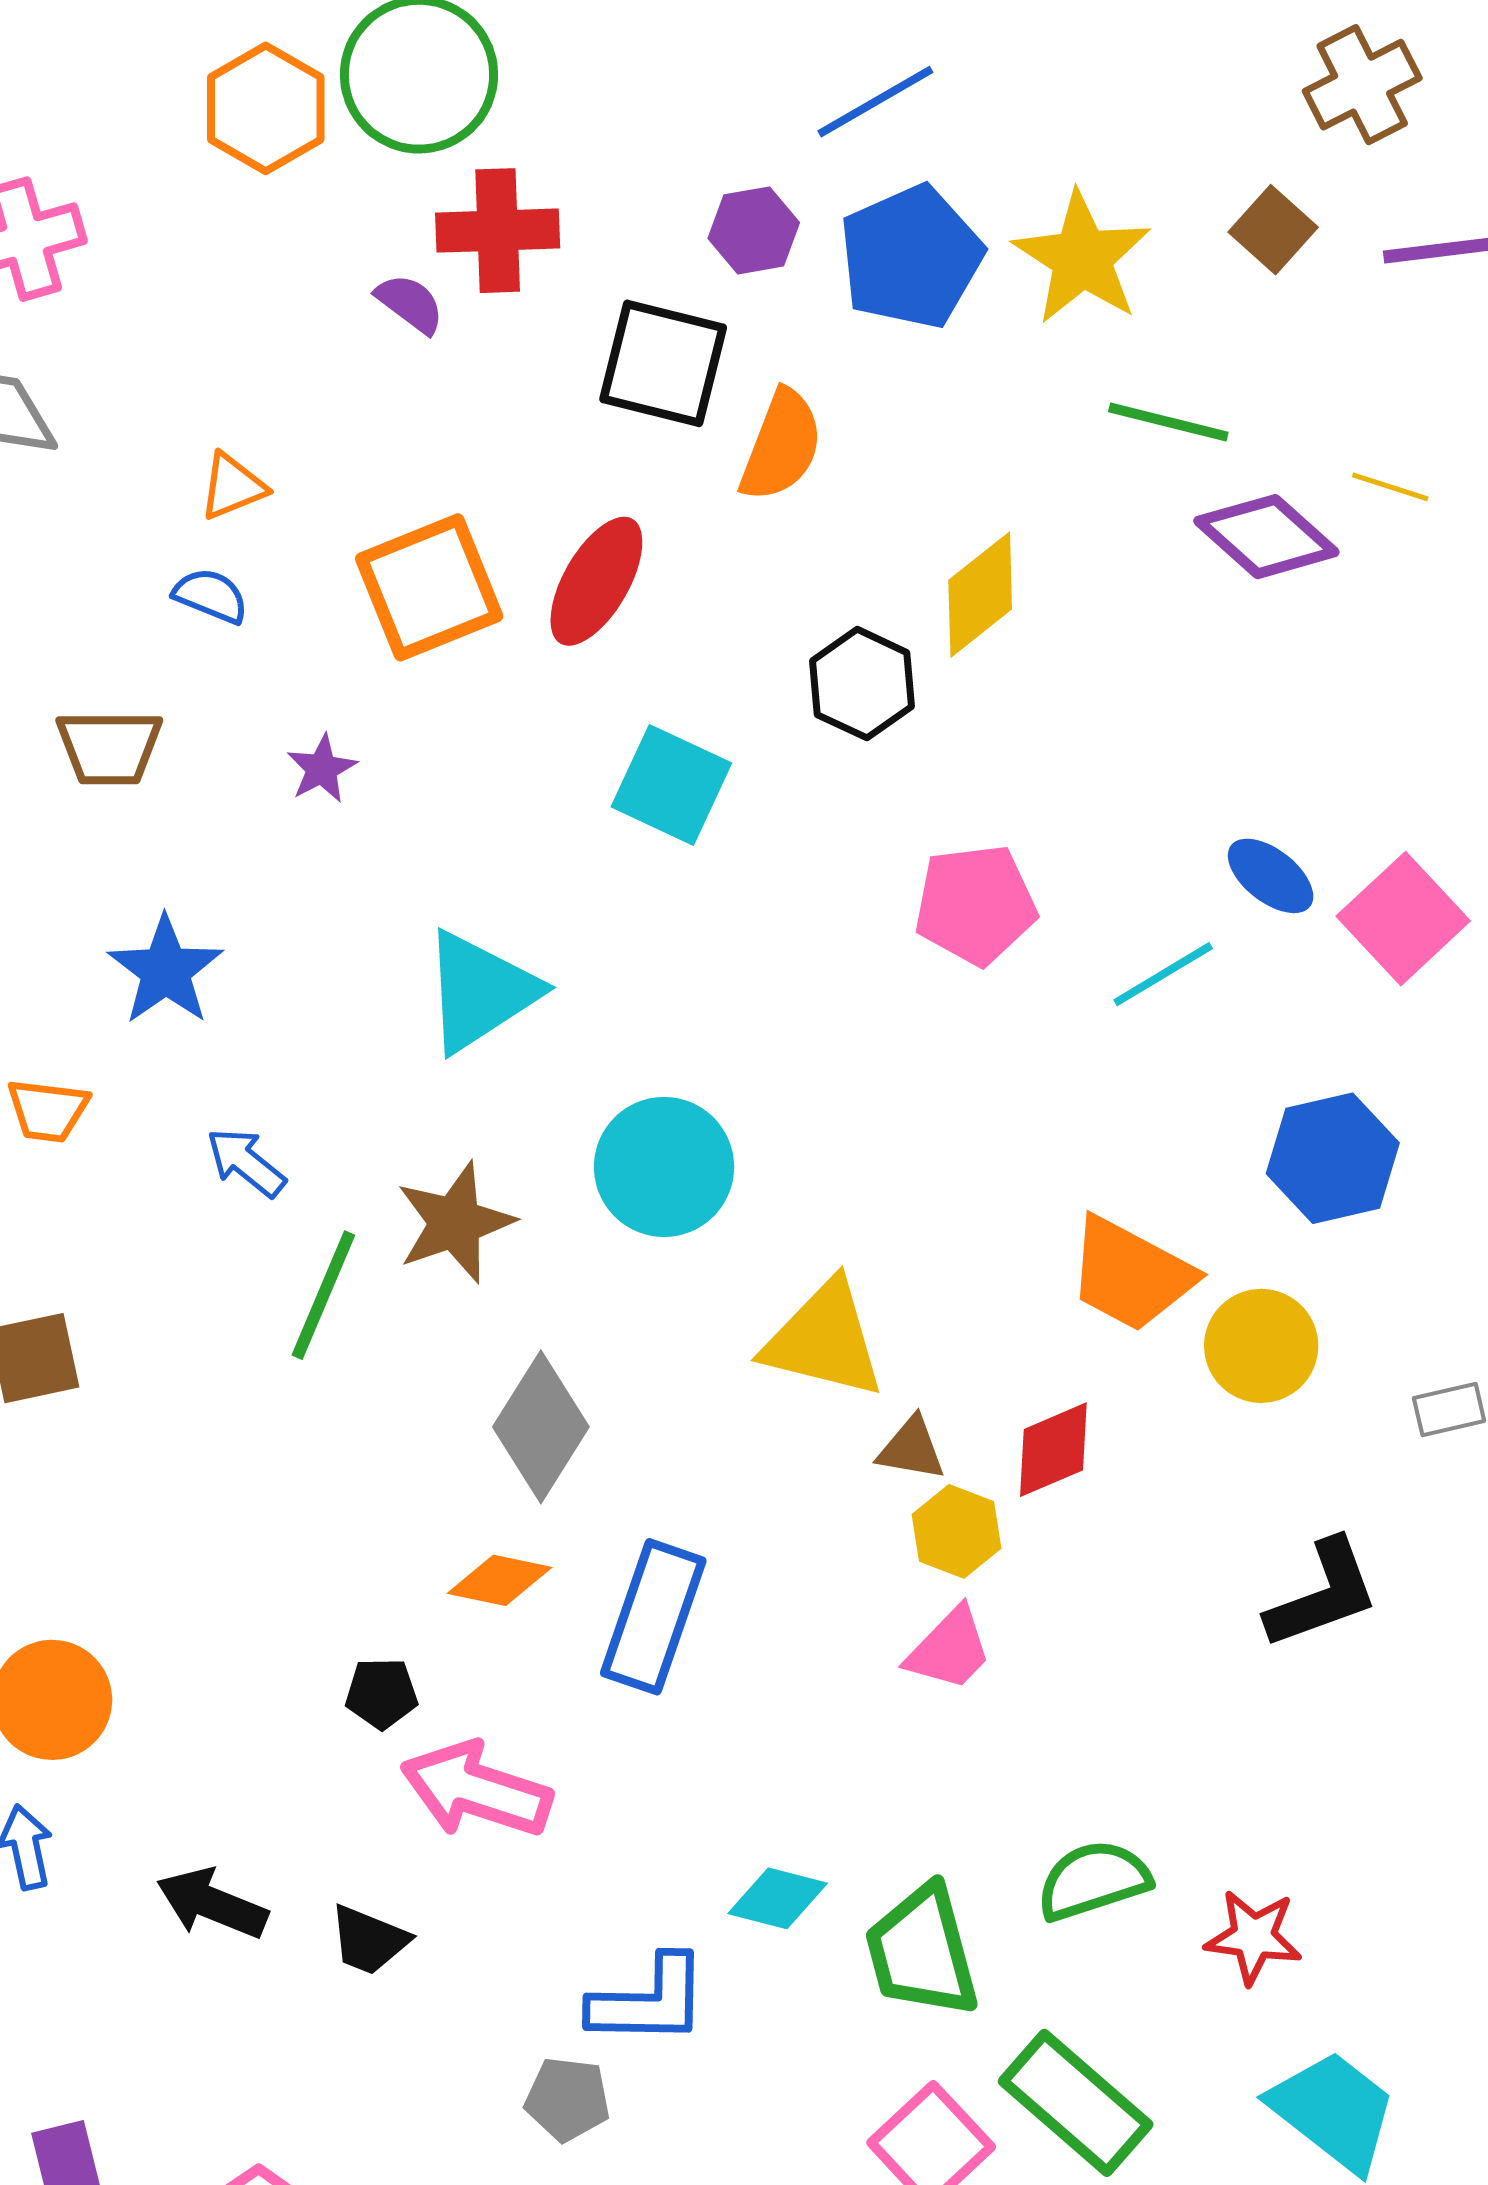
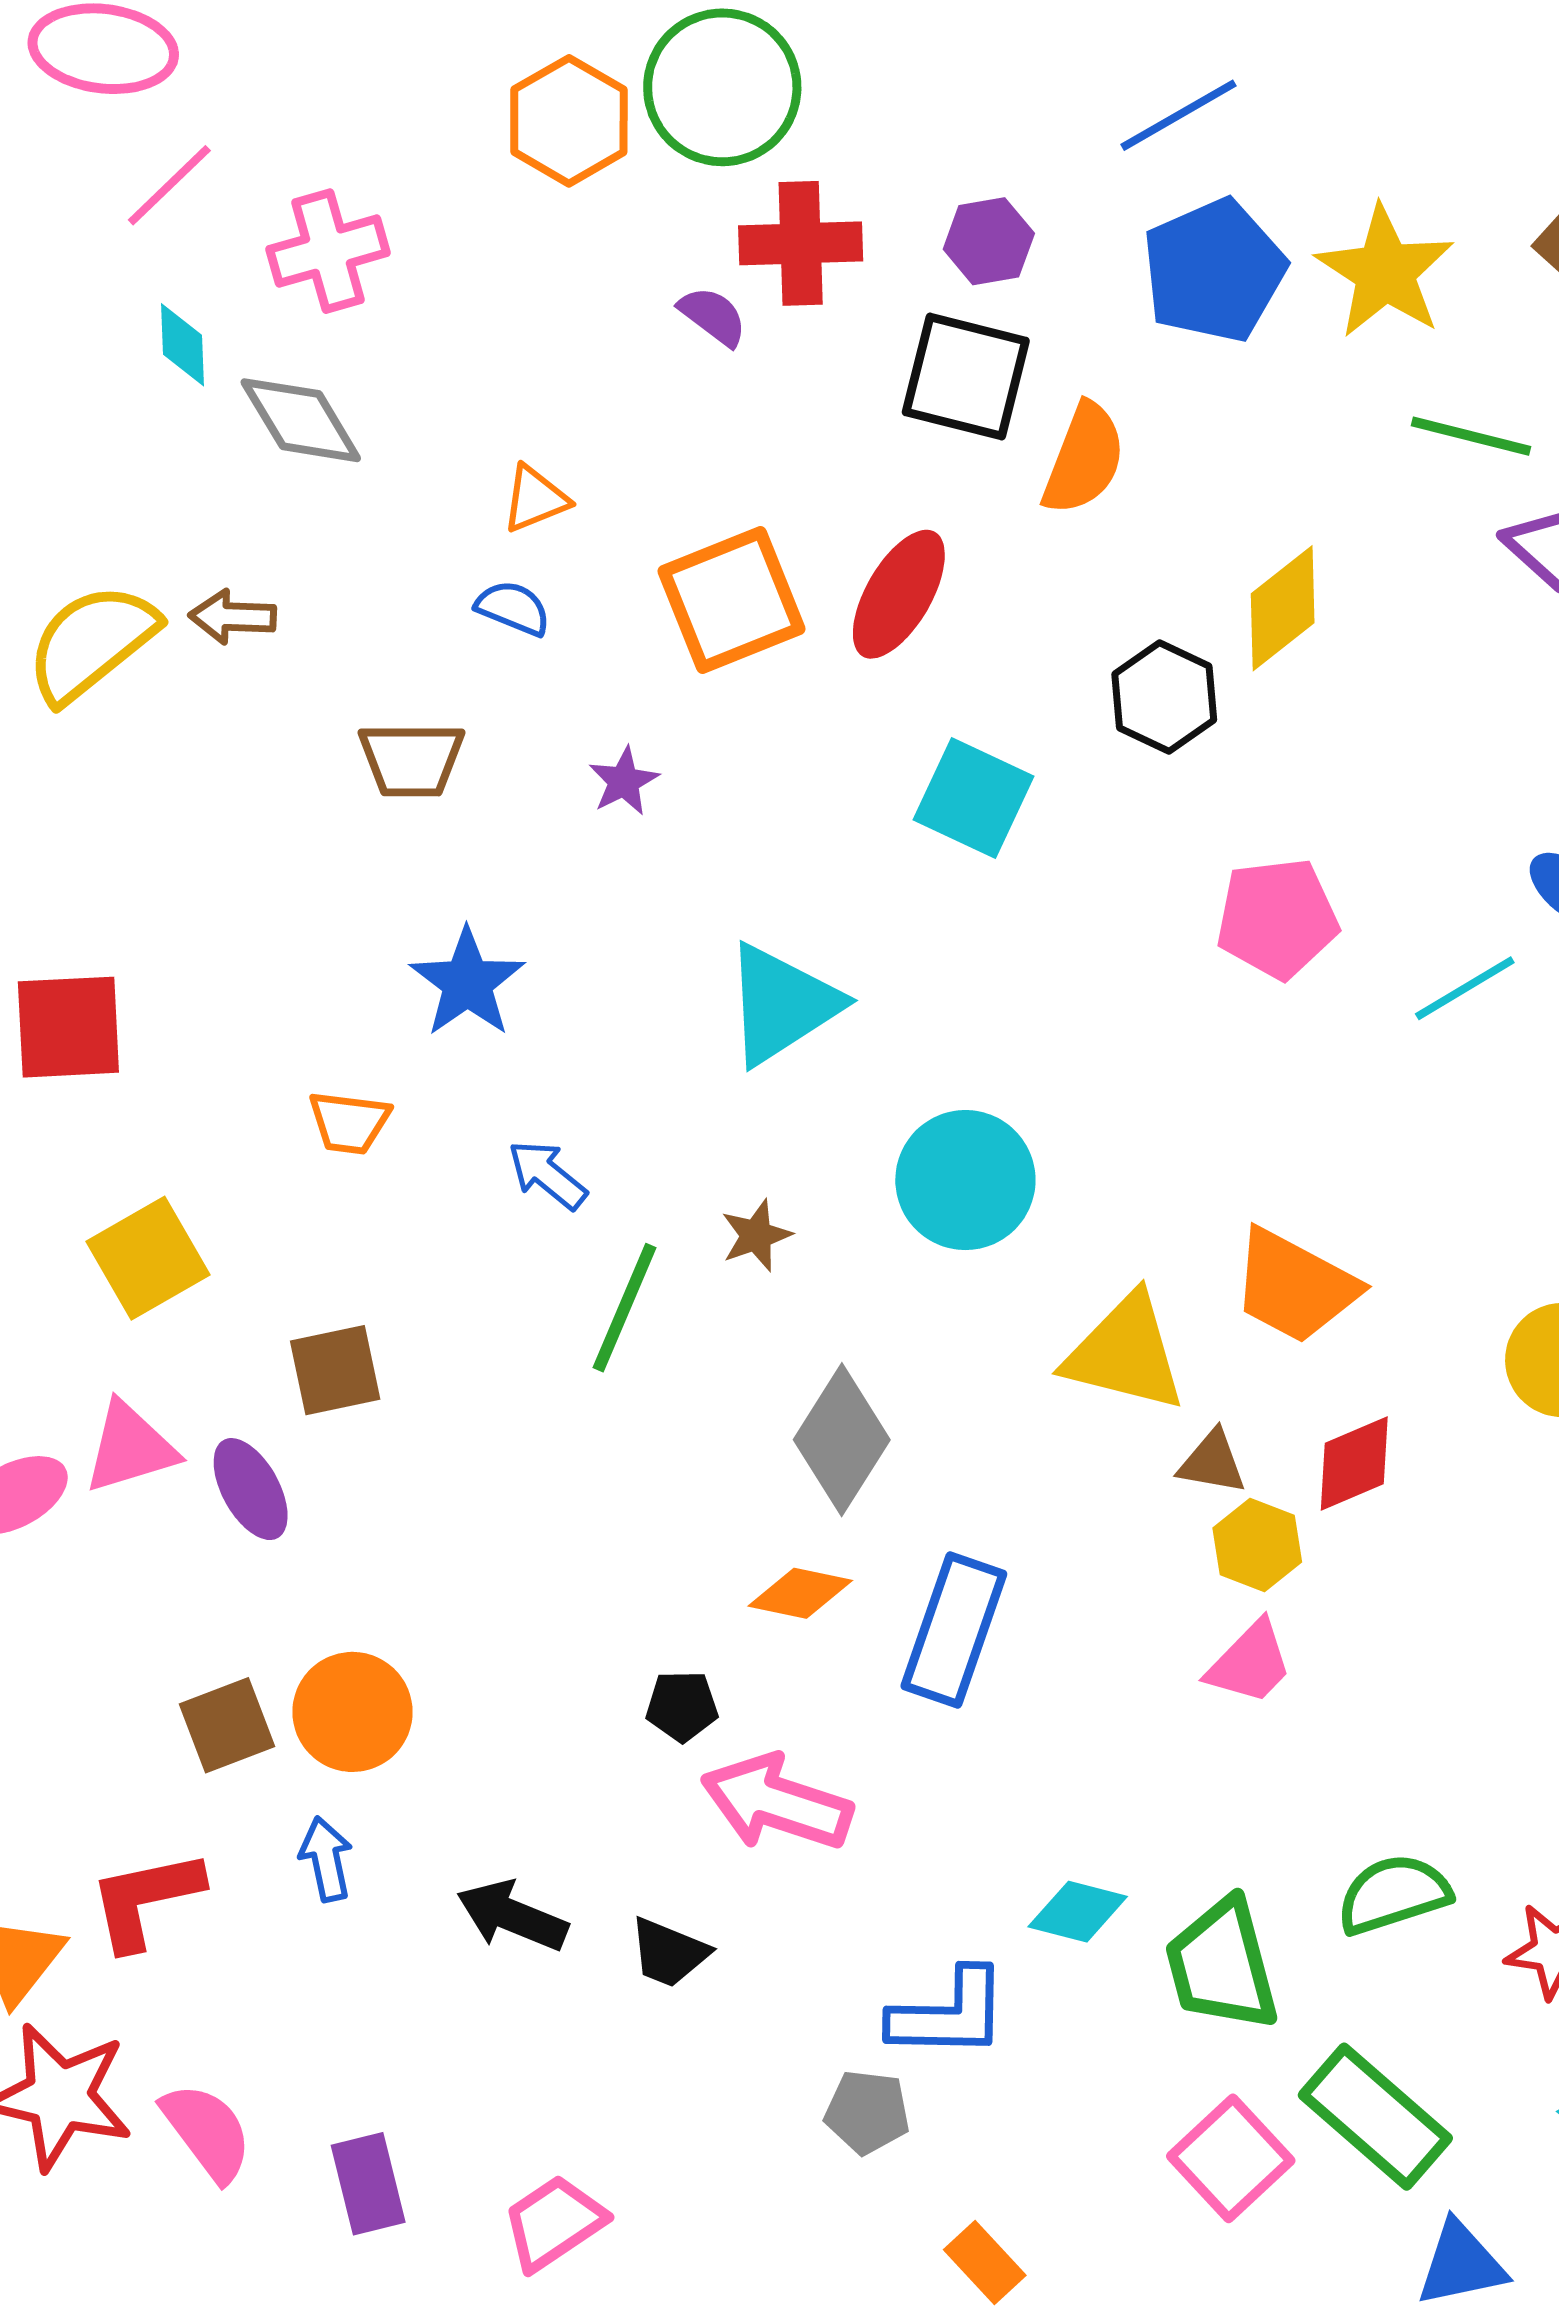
purple hexagon: (754, 230) -> (989, 241), moved
brown star: (455, 1223) -> (756, 1235), size x0.6
orange trapezoid: (1131, 1274) -> (1295, 1286), moved

